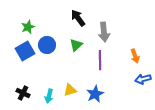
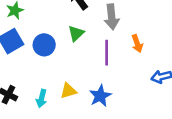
blue circle: (47, 45) -> (44, 45), moved
orange arrow: (135, 56) -> (137, 44), moved

